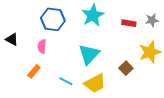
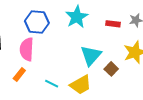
pink semicircle: (42, 46) -> (27, 49), size x1.6
cyan triangle: (89, 54) -> (91, 55), moved

